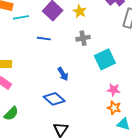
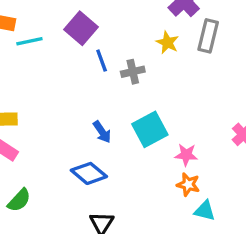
yellow star: (80, 11) -> (167, 43), moved
blue line: (44, 39) -> (102, 61), moved, turned 64
cyan square: (105, 59) -> (150, 129), moved

